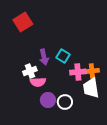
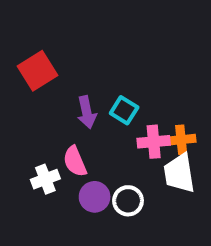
red square: (23, 22) -> (37, 71), moved
white cross: (30, 71) -> (45, 179), moved
pink semicircle: (38, 82) -> (75, 161), turned 70

